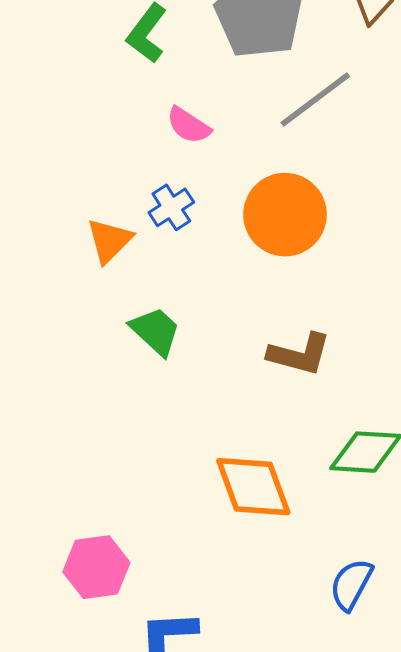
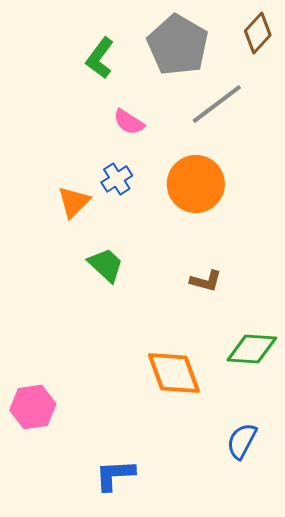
brown L-shape: (299, 354) -> (206, 281), size x0.7
pink hexagon: (96, 567) -> (33, 407), moved

